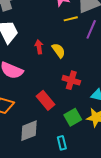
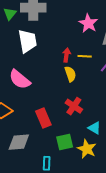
yellow line: (71, 19) -> (85, 56), moved
red arrow: (39, 47) -> (67, 55), moved

